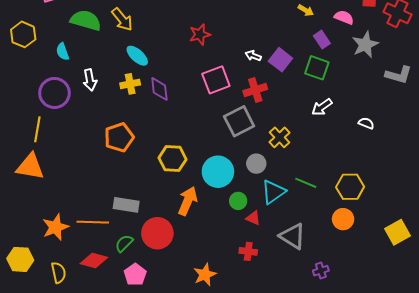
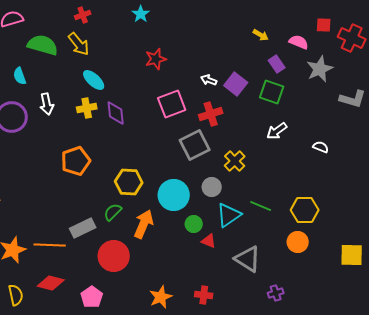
gray rectangle: (126, 205) -> (83, 228), turned -35
yellow square: (398, 232) -> (352, 255), turned 30
green semicircle: (124, 243) -> (113, 212), moved
red cross: (248, 251) -> (204, 295), moved

